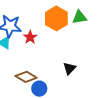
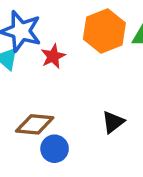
brown diamond: (26, 77) -> (35, 124), turned -35

